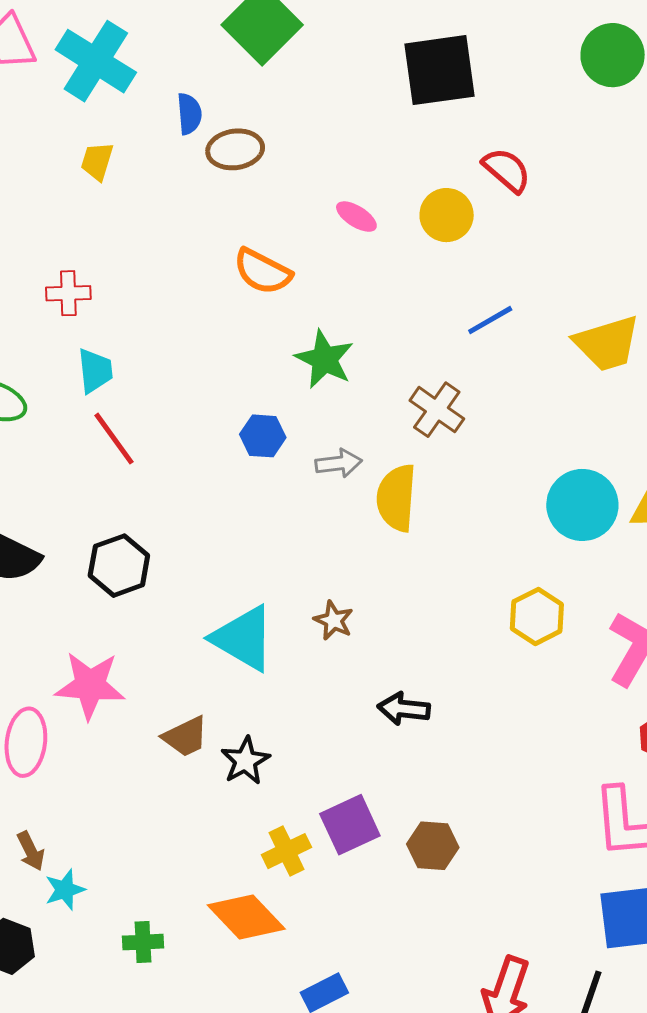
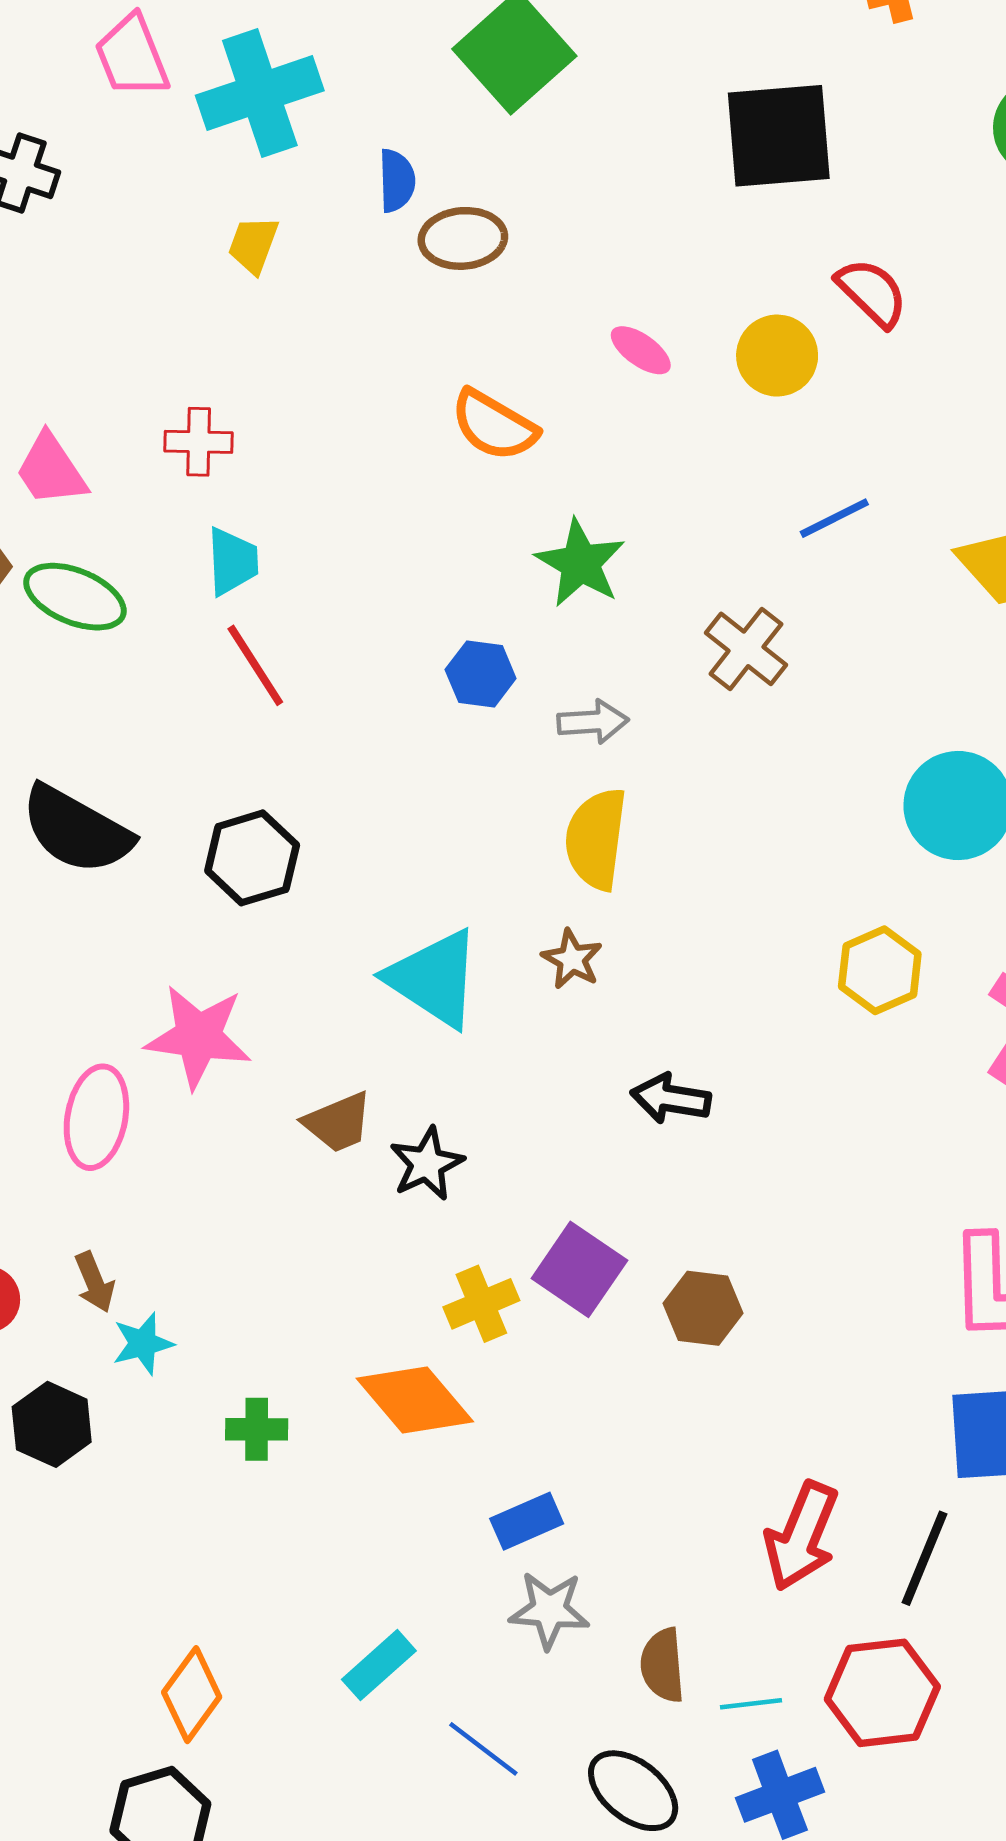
cyan cross: (96, 61) -> (260, 93), turned 36
yellow semicircle: (396, 498) -> (596, 839), moved
purple square: (350, 825) -> (579, 1269), turned -34

